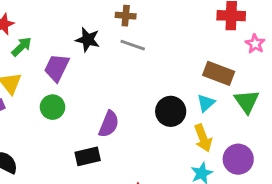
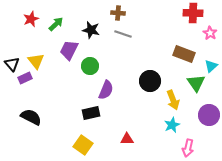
green arrow: (22, 47) -> (56, 24), moved
green triangle: (247, 101) -> (196, 83), moved
cyan triangle: (206, 103) -> (211, 66), moved
green circle: (53, 107) -> (90, 66), moved
purple circle: (238, 159) -> (209, 115), moved

